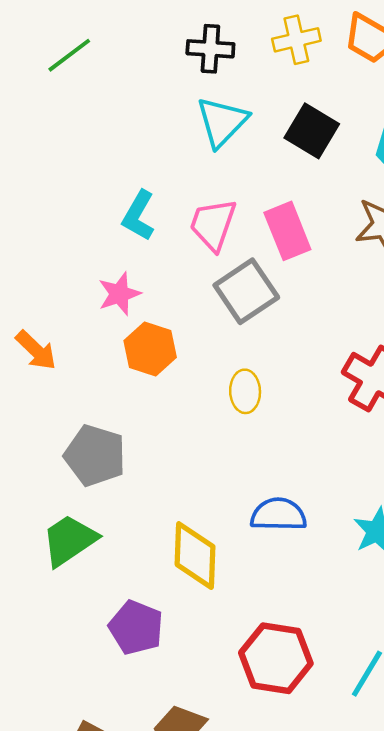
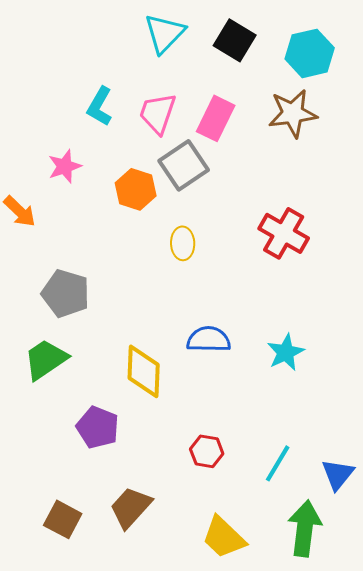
pink rectangle: (287, 231) -> (216, 118), turned 48
pink star: (119, 294) -> (65, 166), moved
orange hexagon: (150, 349) -> (136, 189), moved
red hexagon: (276, 658) -> (207, 451), size x0.6

